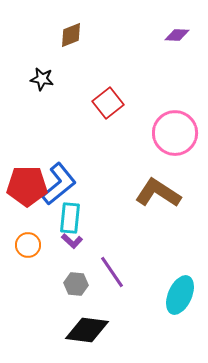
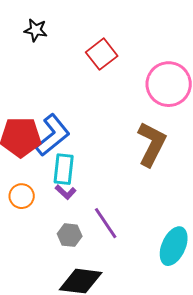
brown L-shape: (158, 193) -> (152, 144), turned 84

